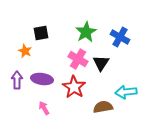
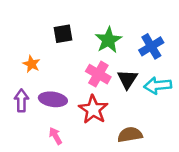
black square: (41, 33) -> (63, 34), moved
blue cross: (120, 37) -> (151, 46), turned 30
cyan arrow: (126, 92) -> (158, 85), moved

